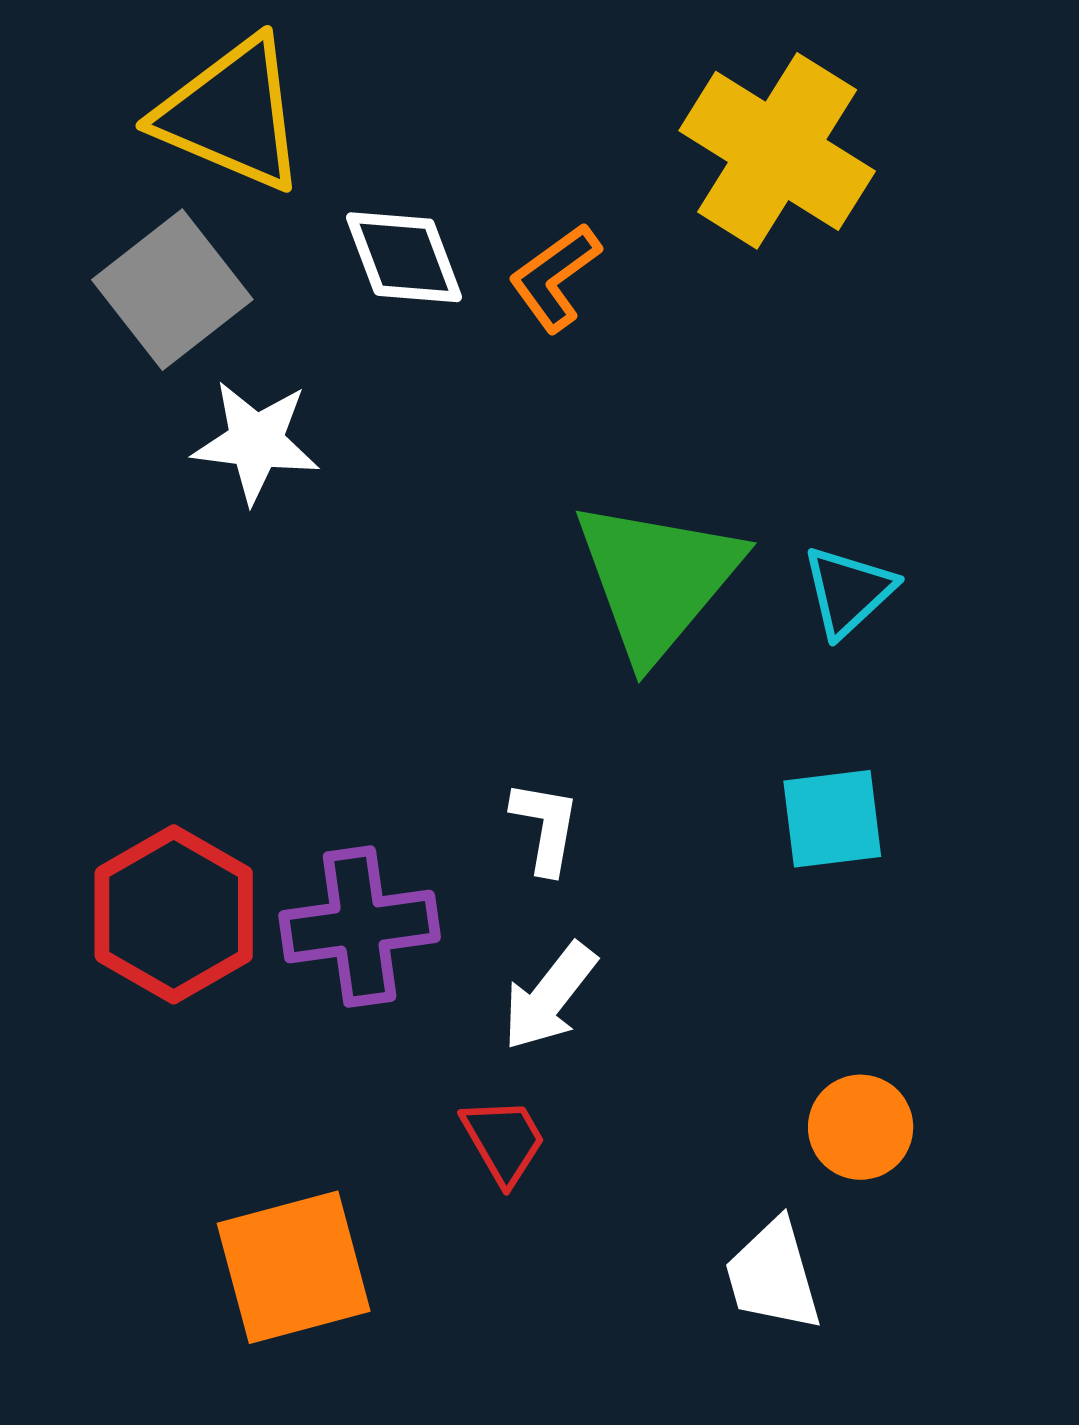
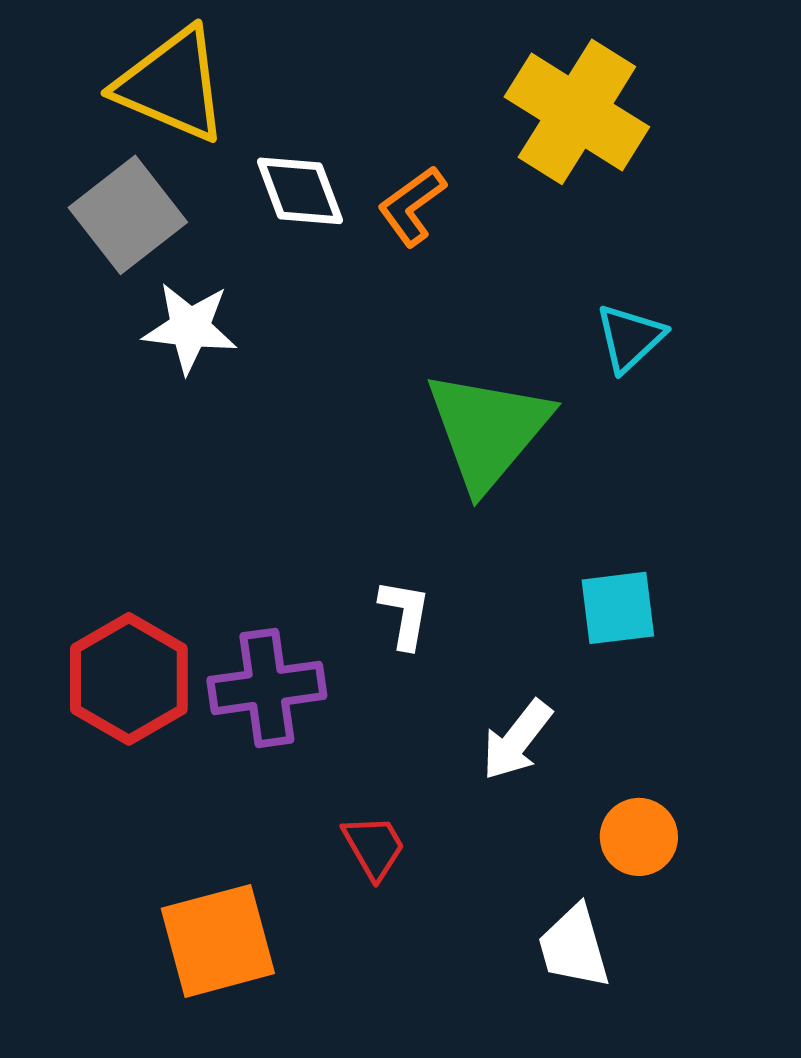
cyan triangle: (848, 591) -> (630, 338), moved
white arrow: (549, 997) -> (517, 740), moved

